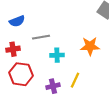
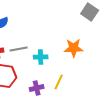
gray line: (41, 37) -> (19, 49), moved

